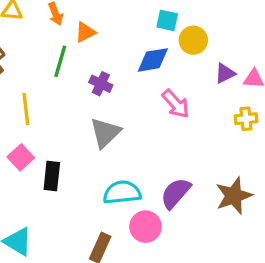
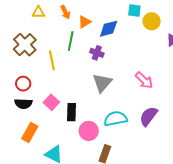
blue diamond: (153, 60) -> (109, 29), moved
pink arrow: (176, 104) -> (144, 80), moved
yellow line: (26, 109) -> (52, 60), moved
pink circle: (146, 227) -> (89, 131), moved

